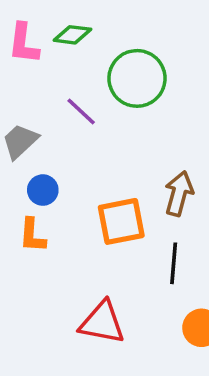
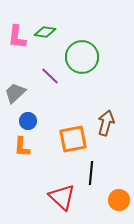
black line: (174, 263) -> (91, 173), moved
red triangle: (102, 323) -> (62, 197), turned 32

